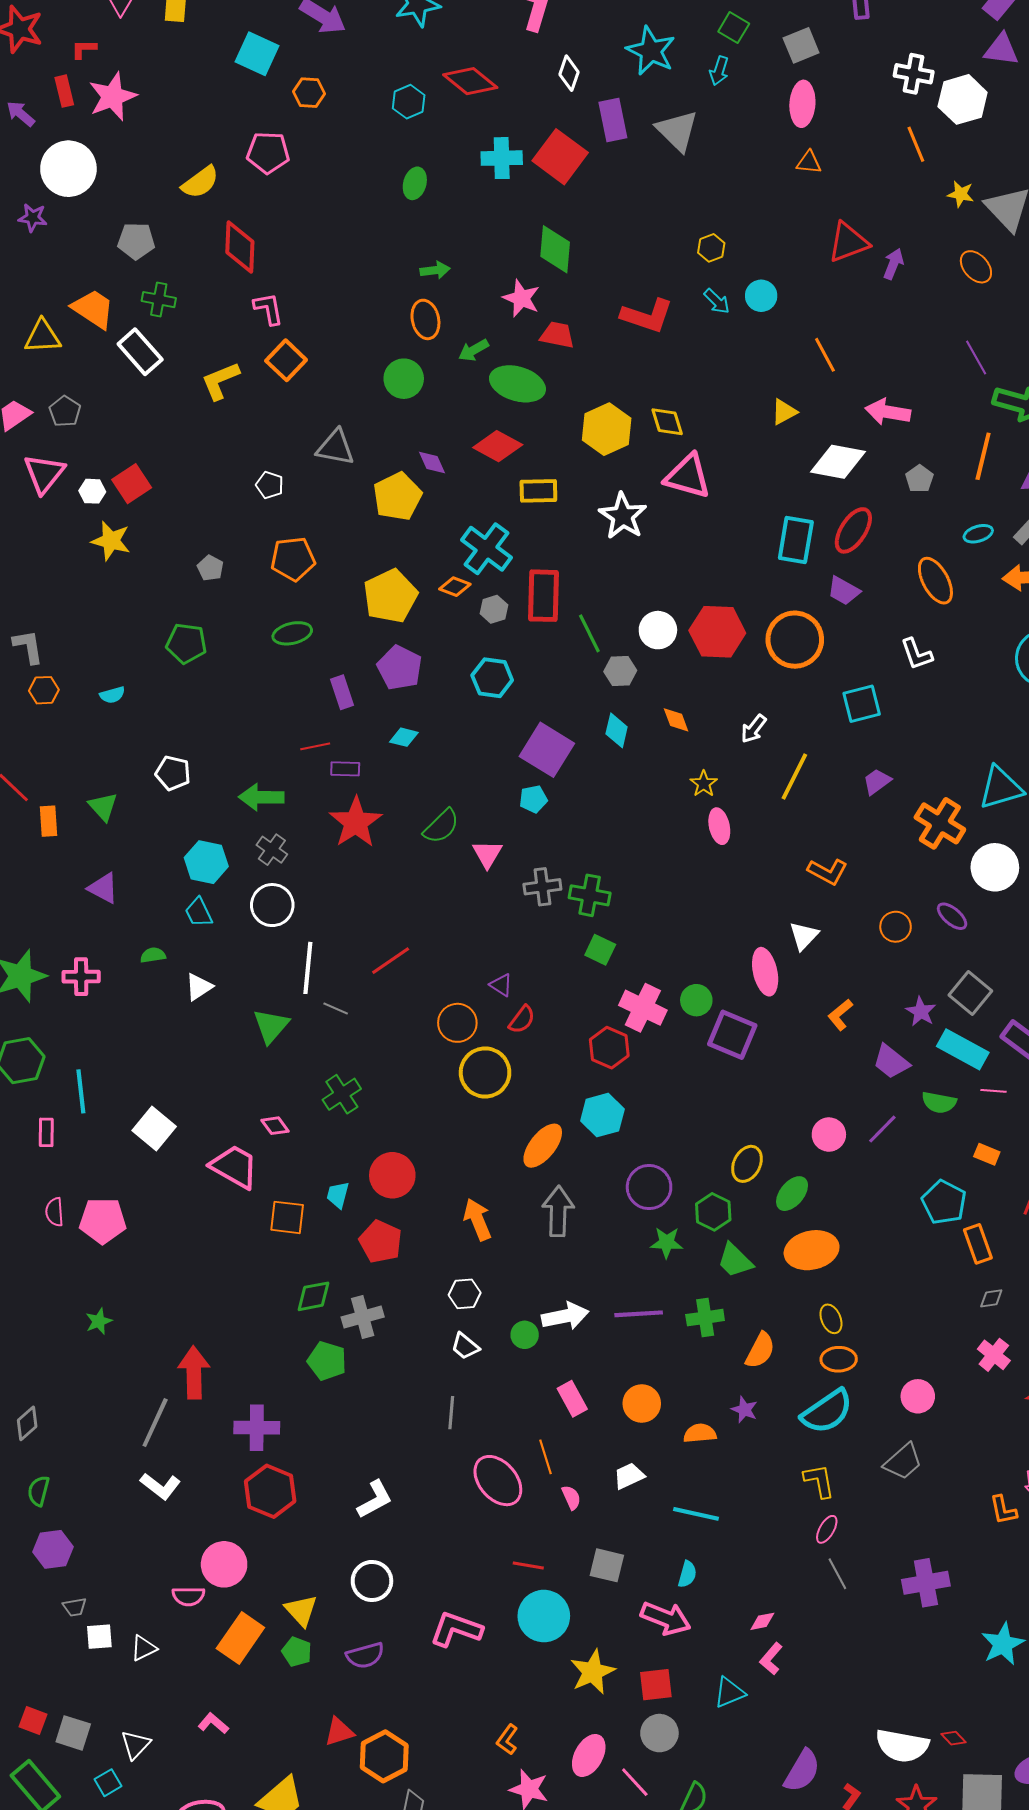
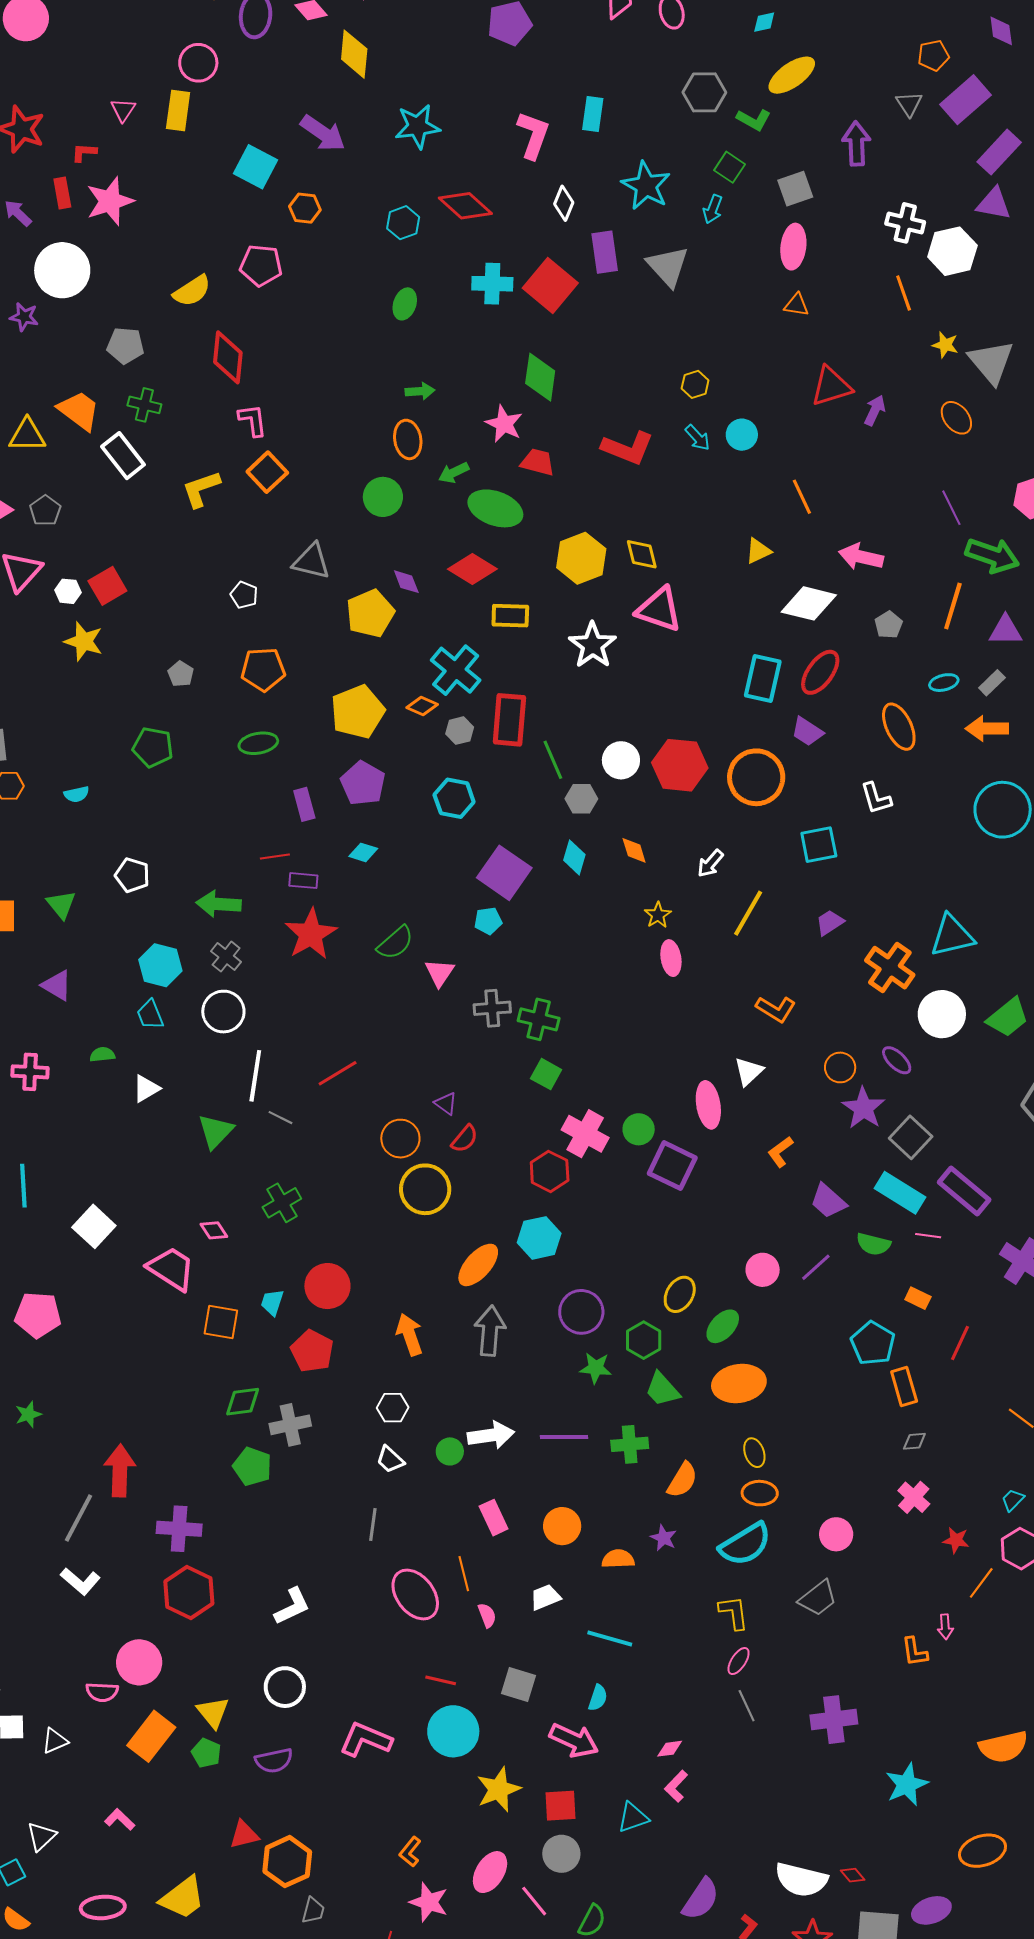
purple star: (921, 1012) -> (863, 1108), moved, size x1.4

